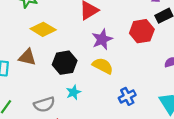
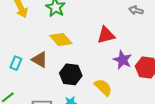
purple star: (102, 39) -> (123, 60), moved, turned 30

